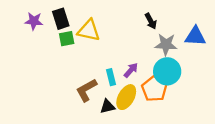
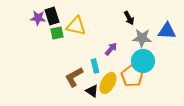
purple star: (34, 21) -> (38, 18), moved
purple arrow: (131, 70) -> (111, 49), moved
black triangle: (108, 106) -> (92, 91), turned 48

